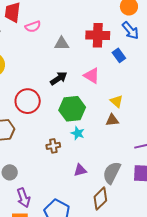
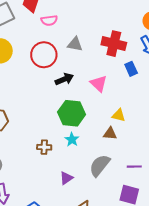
red circle: (28, 101) -> (44, 55), moved
yellow triangle: (117, 101) -> (119, 115), turned -40
purple triangle: (80, 170) -> (66, 178), turned -32
gray semicircle: (112, 173) -> (100, 165), moved

